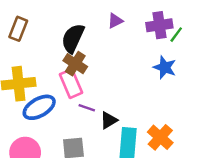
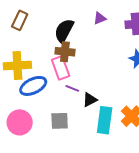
brown cross: (75, 64) -> (65, 52), turned -30

